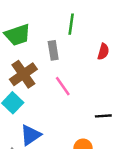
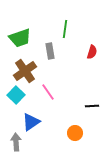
pink line: (63, 86) -> (48, 92), moved

